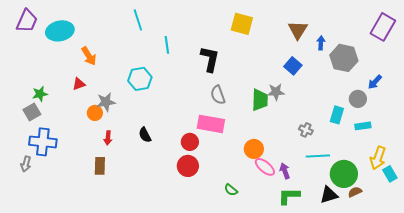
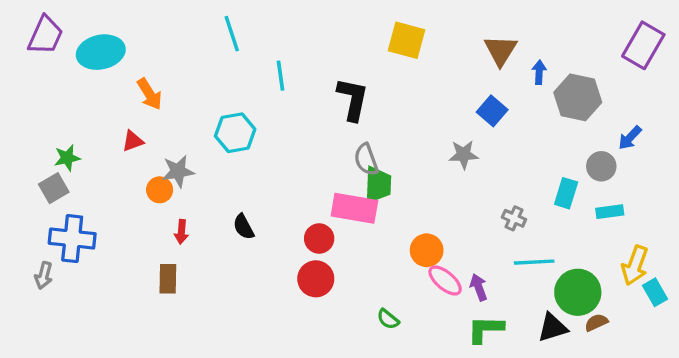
green trapezoid: (260, 100) -> (378, 185), moved

